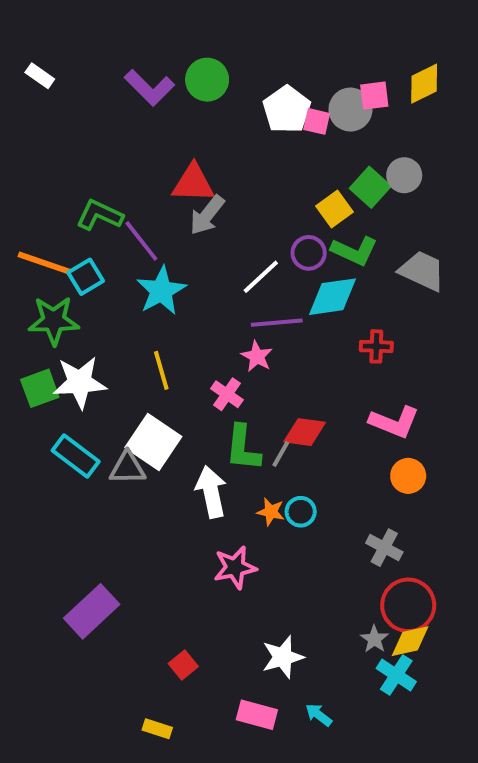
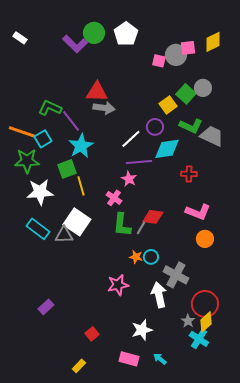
green circle: (207, 80) -> (94, 33), moved
white pentagon: (287, 110) -> (126, 34), moved
gray arrow: (207, 215) -> (104, 108), turned -120
green L-shape: (354, 251) -> (191, 126), moved
green square: (40, 388) -> (67, 169), moved
white arrow: (211, 492) -> (159, 295), moved
gray cross: (384, 548) -> (176, 275), moved, size x1.4
purple rectangle: (92, 611) -> (46, 307), size x0.6
yellow diamond: (410, 641) -> (206, 322), turned -30
yellow rectangle: (157, 729) -> (79, 366), turned -64

